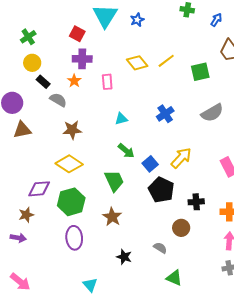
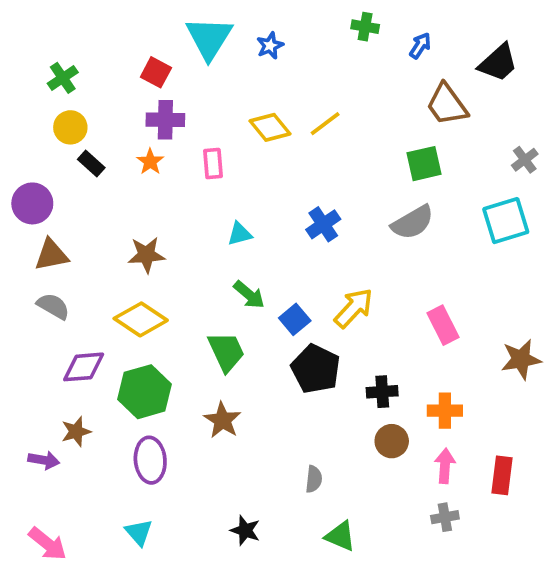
green square: (200, 72) -> (424, 164), moved
gray semicircle: (58, 100) -> (53, 306), moved
brown star: (26, 215) -> (76, 432), moved
brown circle: (181, 228) -> (392, 441), moved
gray semicircle: (160, 248) -> (314, 479), turned 64
black star: (124, 257) -> (245, 530), moved
cyan triangle: (90, 285) -> (139, 532), moved

